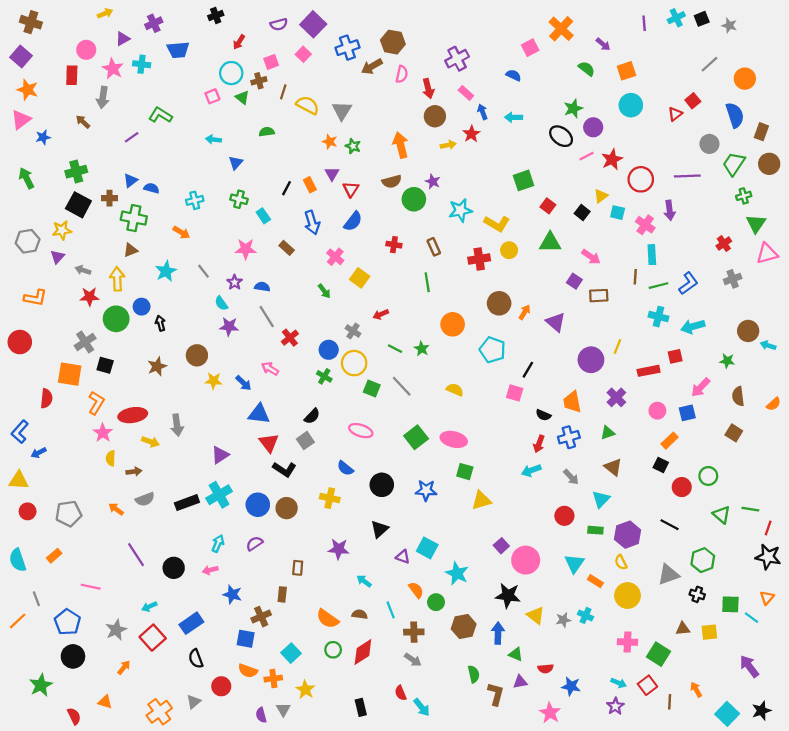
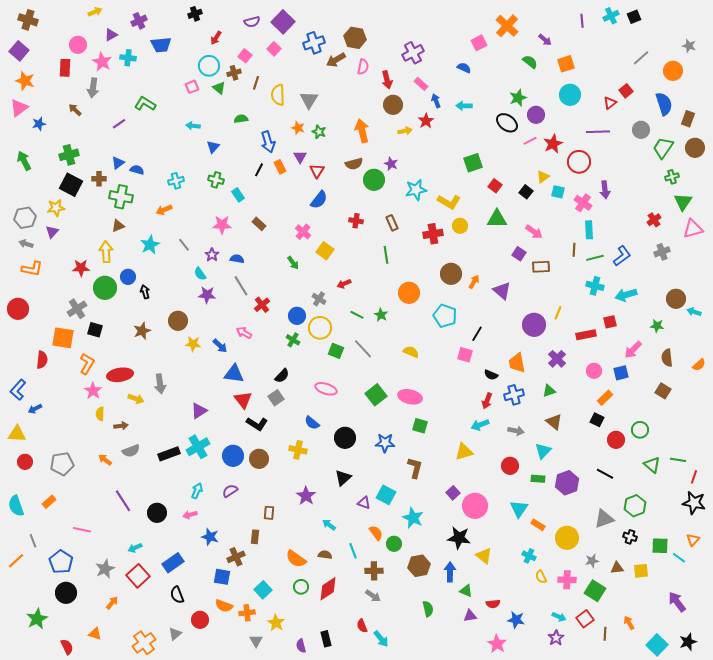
gray star: (729, 25) -> (689, 46), moved
pink square: (271, 62) -> (245, 56), turned -32
yellow semicircle: (308, 105) -> (278, 95), turned -120
purple line: (687, 176) -> (598, 132), moved
blue arrow: (312, 222) -> (268, 142), moved
orange arrow: (181, 232) -> (164, 210), turned 126
gray arrow: (83, 270) -> (26, 244), moved
gray arrow: (571, 477) -> (516, 431), turned -35
yellow triangle: (481, 500) -> (464, 452), moved
purple star: (339, 549) -> (306, 496), turned 30
yellow semicircle: (621, 562) -> (541, 577), moved
gray star: (563, 620) -> (592, 561), moved
brown L-shape: (496, 694) -> (415, 468), moved
purple semicircle: (261, 715) -> (301, 646), moved

